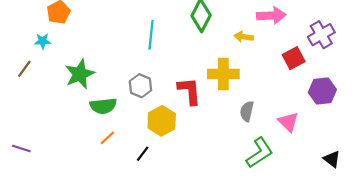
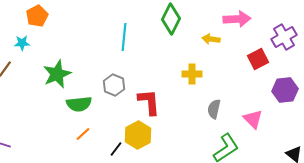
yellow cross: (223, 74) -> (192, 74), size x0.7
red L-shape: (189, 91) -> (149, 102), moved
yellow hexagon: (162, 121) -> (138, 135), moved

